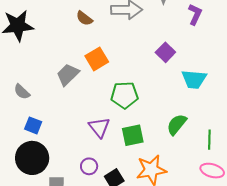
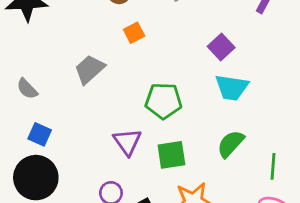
orange square: (97, 59) -> (134, 33), moved, size x0.7
cyan trapezoid: (194, 79) -> (232, 87), moved

